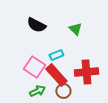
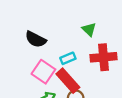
black semicircle: (36, 25) -> (36, 39), moved
red cross: (86, 72) -> (104, 57), moved

